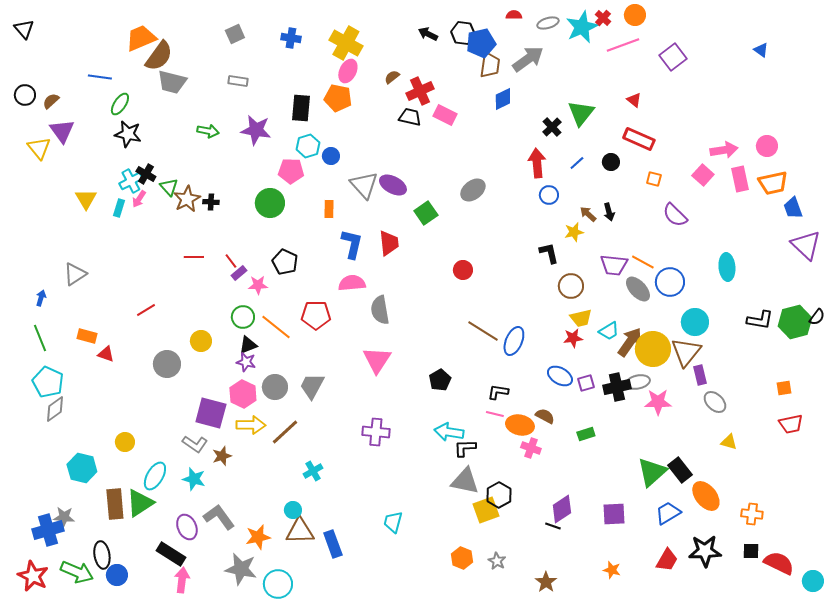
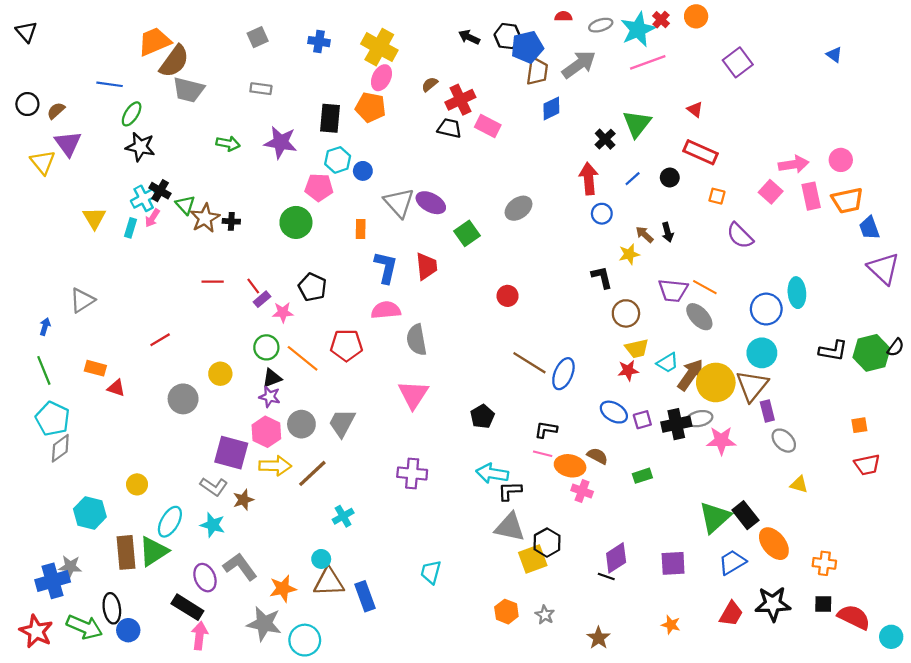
pink line: (623, 45) -> (648, 62), moved
blue circle: (670, 282) -> (766, 309), moved

